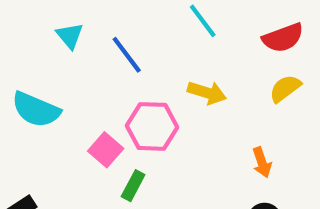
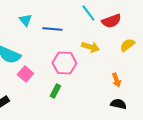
red semicircle: (283, 38) -> (111, 21), moved
blue line: (127, 55) -> (52, 29), turned -48
pink square: (106, 150) -> (25, 74), moved

